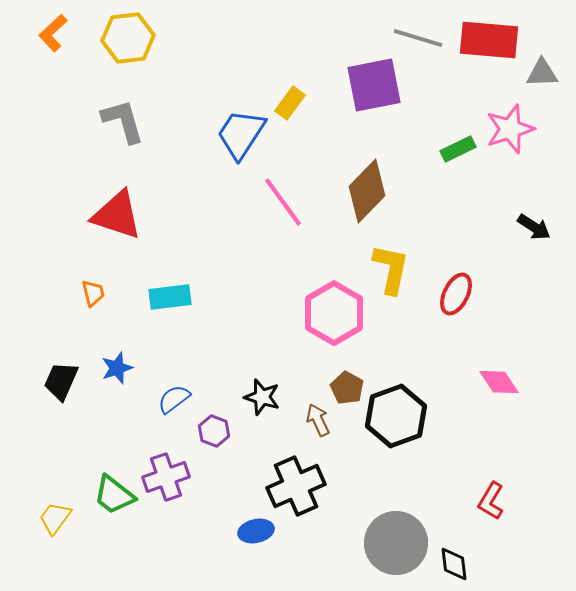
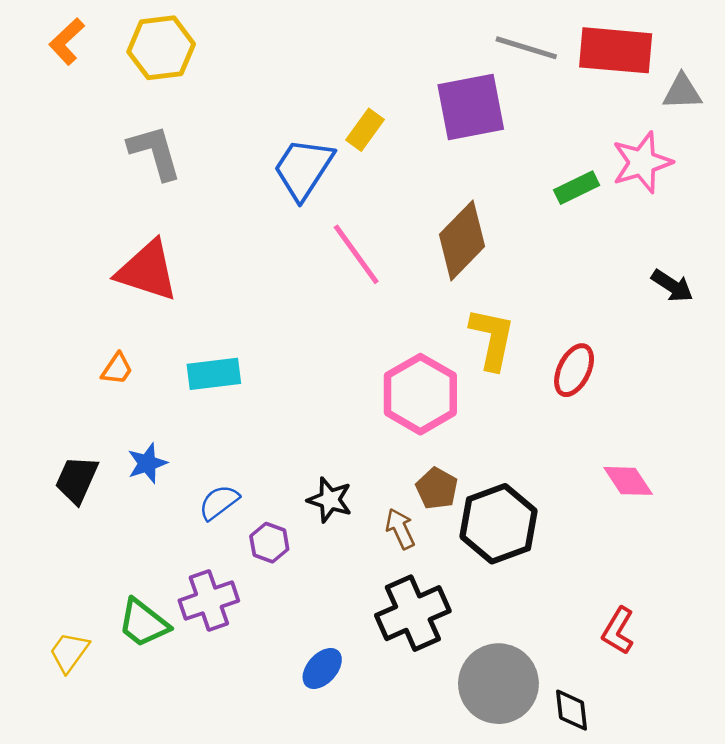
orange trapezoid: (93, 293) -> (117, 369), turned 48
black cross: (296, 486) -> (413, 613), moved
blue ellipse: (256, 531) -> (322, 668), turned -36

